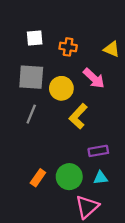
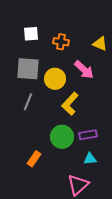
green circle: (69, 177) -> (62, 137), moved

